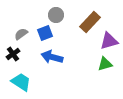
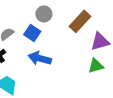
blue square: (45, 33) -> (32, 33), turned -35

